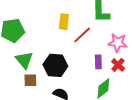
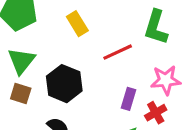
yellow rectangle: (64, 22) -> (77, 24), moved, turned -56
pink star: (118, 43) -> (166, 80), turned -30

